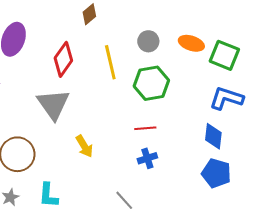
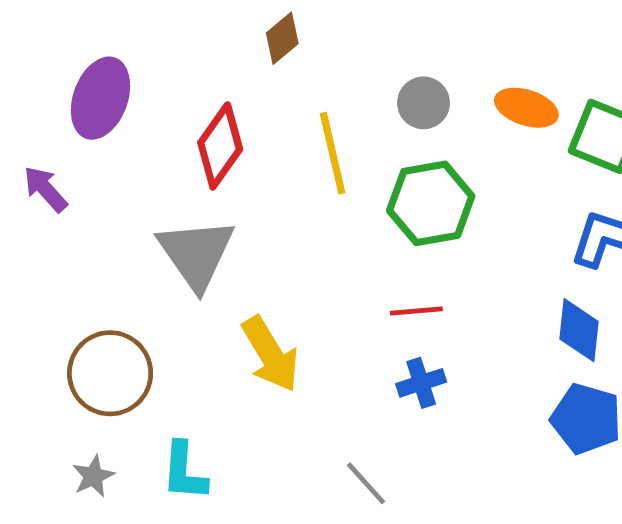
yellow arrow: (84, 146) -> (270, 354), size x1.4

